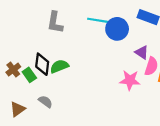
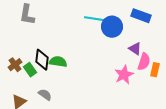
gray L-shape: (55, 22) -> (27, 15), moved
green semicircle: (59, 66) -> (58, 62), turned 30
pink star: (130, 80) -> (124, 75), turned -30

